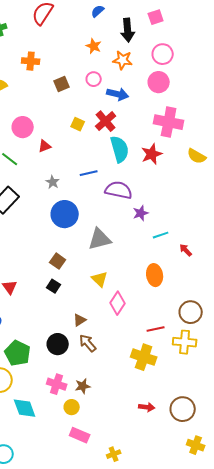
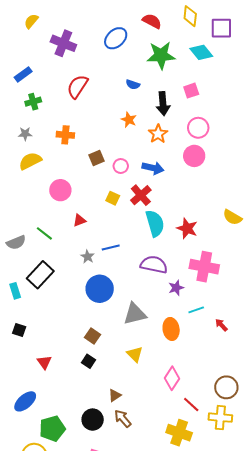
blue semicircle: (98, 11) -> (133, 85), turned -120
orange star: (123, 60) -> (158, 134), turned 30
pink circle: (94, 79) -> (121, 166), moved
pink cross: (169, 122) -> (204, 267), moved
pink circle: (23, 127) -> (60, 190), moved
red star: (152, 154) -> (187, 228), turned -30
yellow semicircle: (197, 156) -> (232, 217), moved
blue line: (89, 173) -> (111, 248), moved
orange ellipse: (155, 275) -> (171, 329), moved
pink diamond: (118, 303) -> (172, 378), moved
red line: (156, 329) -> (191, 404), turned 54
green pentagon: (18, 353) -> (52, 429), turned 30

